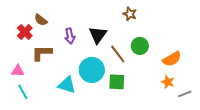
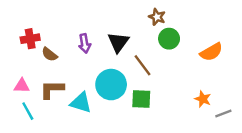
brown semicircle: (41, 20) -> (50, 54), moved
red cross: (25, 32) -> (30, 39), turned 35
green circle: (140, 46) -> (169, 39), moved
brown L-shape: (42, 53) -> (52, 89), moved
orange semicircle: (172, 59) -> (211, 52), moved

